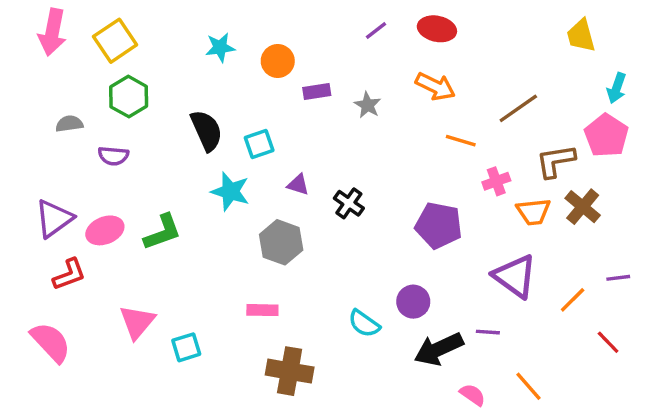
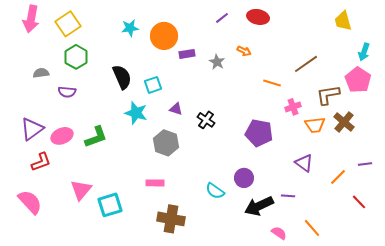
orange circle: (278, 61) -> (164, 36), size x1.4
orange arrow: (435, 86) -> (244, 51), moved, size x0.6
purple triangle: (515, 276) -> (304, 163), size x0.7
cyan square: (186, 347) -> (110, 205), size x1.4

